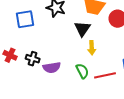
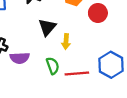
black triangle: (82, 29) -> (47, 27), moved

